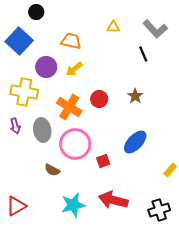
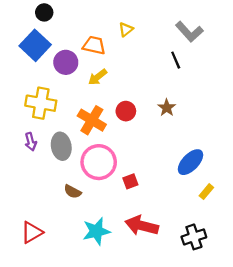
black circle: (36, 12) -> (44, 12), moved
yellow triangle: (113, 27) -> (126, 29), moved, turned -40
purple circle: (46, 67) -> (66, 62), moved
blue ellipse: (135, 142) -> (190, 162), moved

